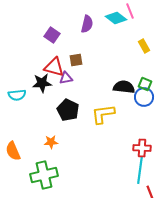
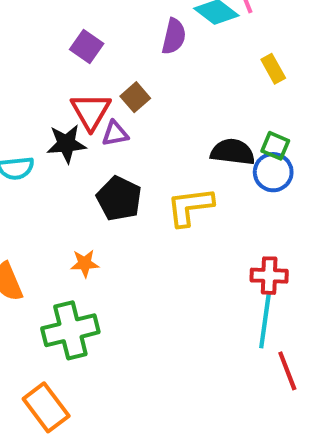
purple semicircle: (87, 24) -> (174, 36), moved
brown square: (76, 60) -> (135, 97), turned -32
red triangle: (54, 67) -> (91, 111), turned 45

